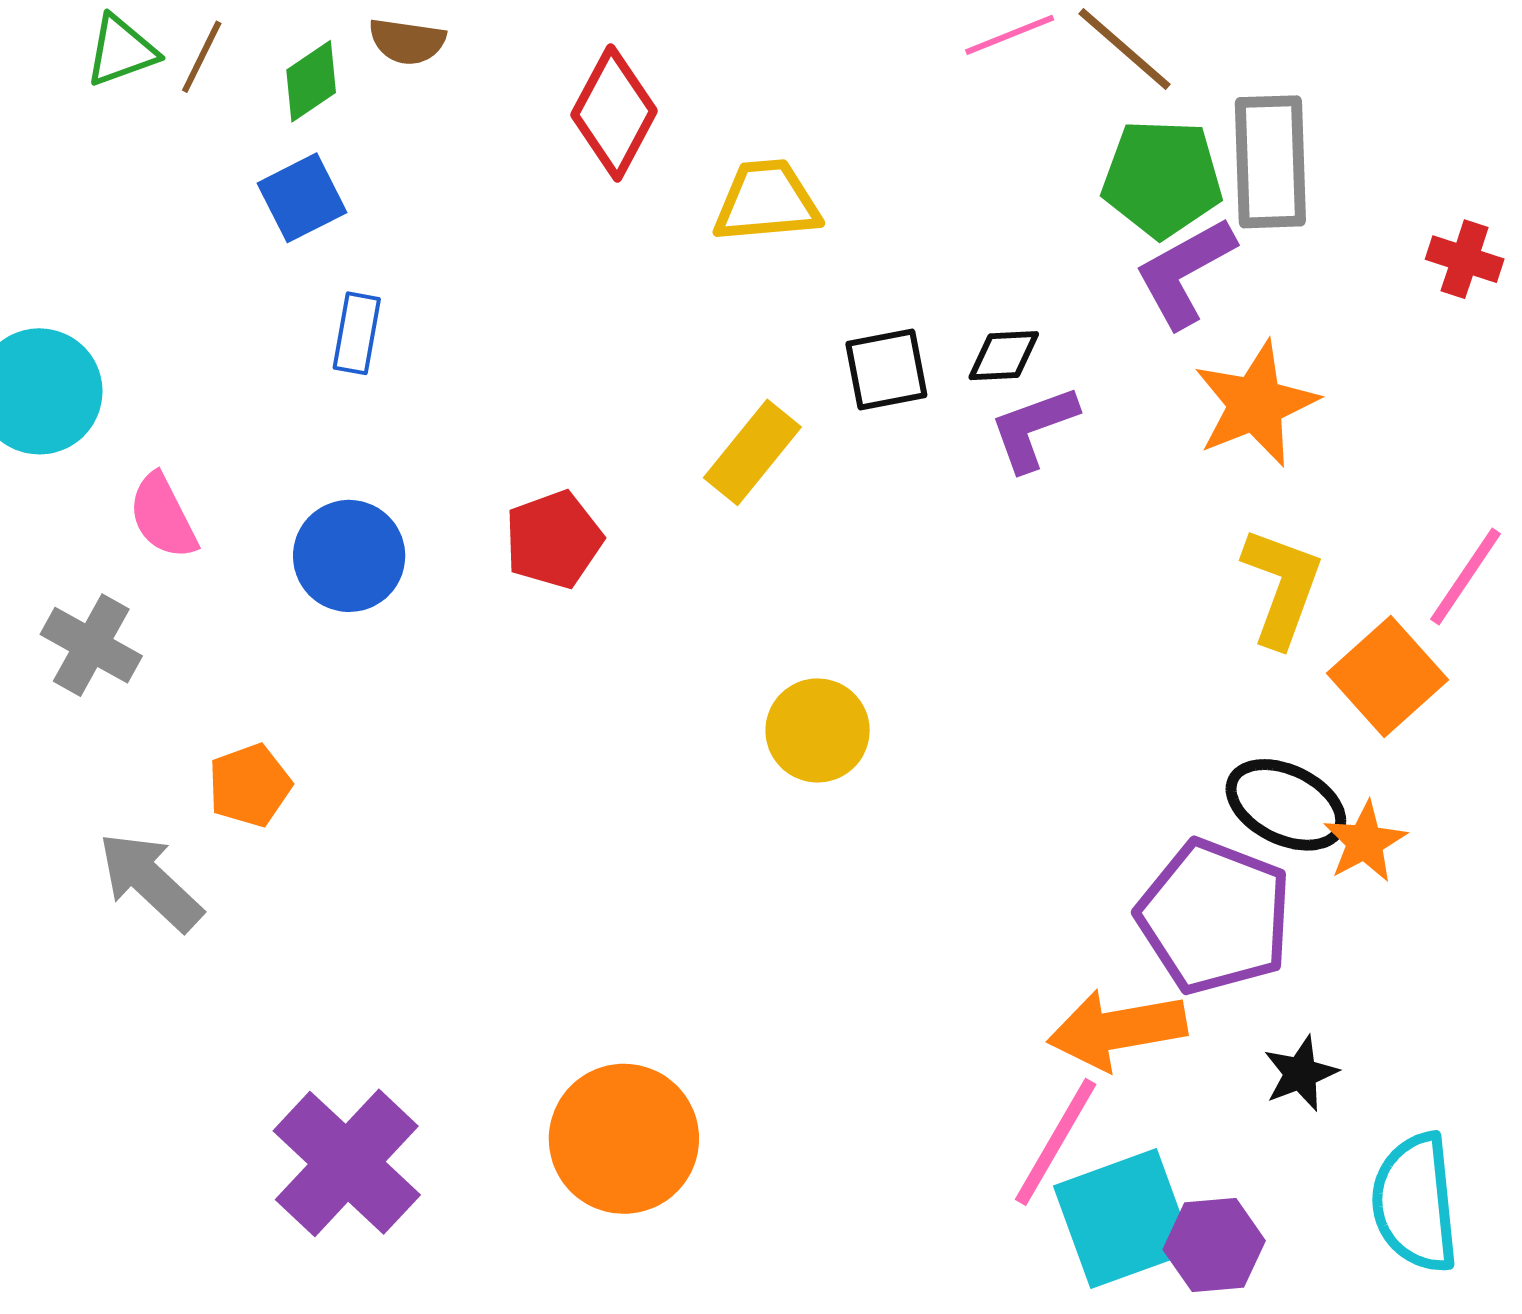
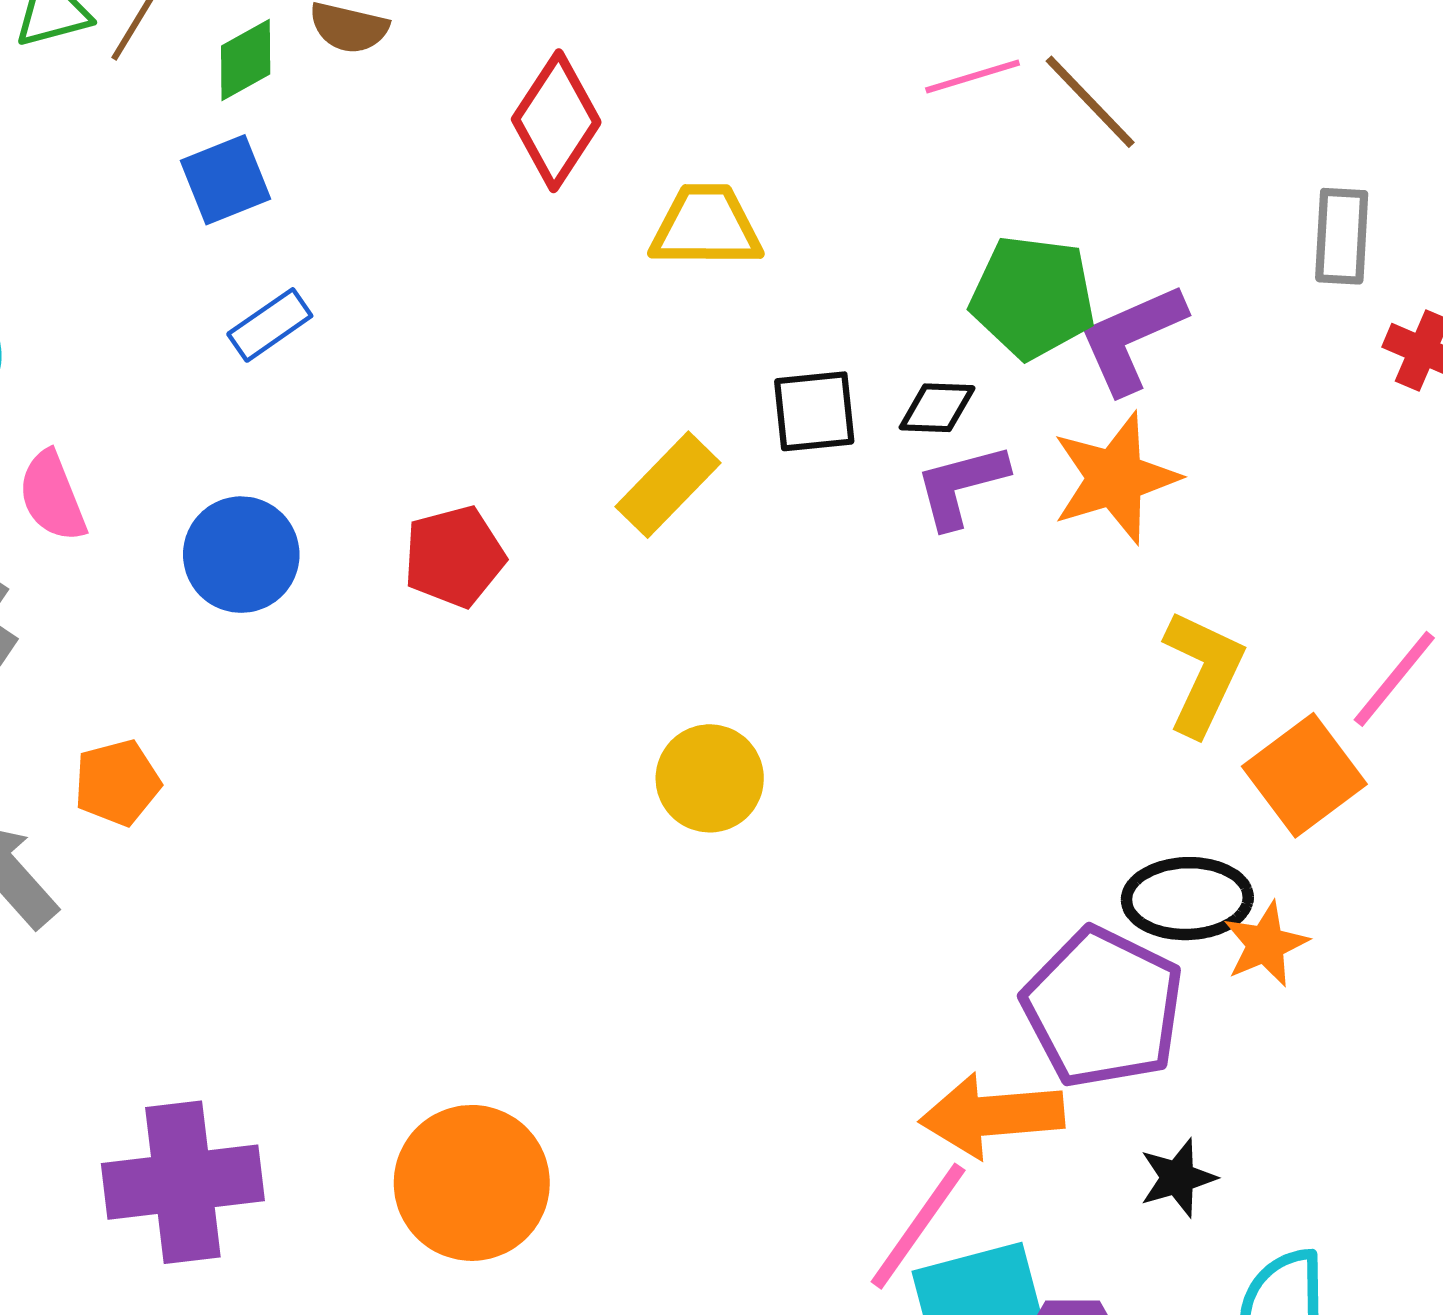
gray rectangle: (1270, 162) -> (1342, 236), moved, size x0.7
green pentagon: (1162, 178) -> (1033, 297), moved
blue rectangle: (357, 333) -> (270, 325), turned 40
orange star: (1256, 404) -> (1115, 478), moved
black ellipse: (1286, 805) -> (1187, 899), turned -33
purple cross: (347, 1163) -> (183, 1182), turned 35

